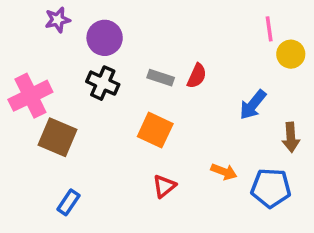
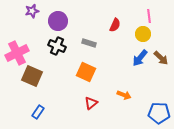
yellow circle: (291, 54) -> (143, 34), moved
red semicircle: (197, 76) -> (115, 25), moved
brown arrow: (291, 137) -> (161, 58), moved, turned -42
blue pentagon: (271, 188) -> (159, 113), moved

